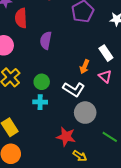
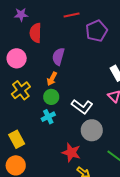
orange arrow: (85, 67) -> (52, 79), moved
cyan cross: (40, 102) -> (48, 117), turned -32

